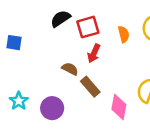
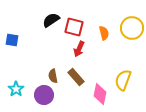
red square: (88, 27) -> (74, 27), turned 30
brown semicircle: (70, 69) -> (53, 76), moved, turned -128

